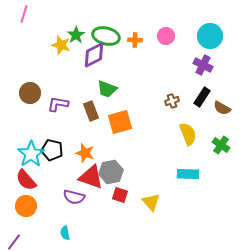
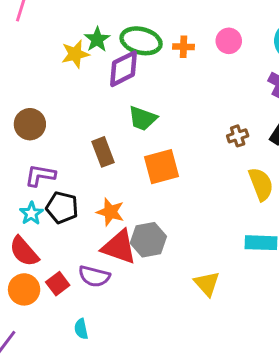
yellow star: (61, 45) -> (75, 54), turned -30
purple L-shape: (58, 104) -> (40, 175), moved
brown rectangle: (91, 111) -> (103, 152), moved
cyan star: (31, 154) -> (31, 213), size x0.6
red square: (120, 195) -> (58, 284), moved, turned 35

